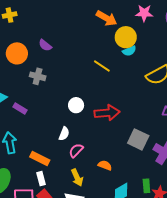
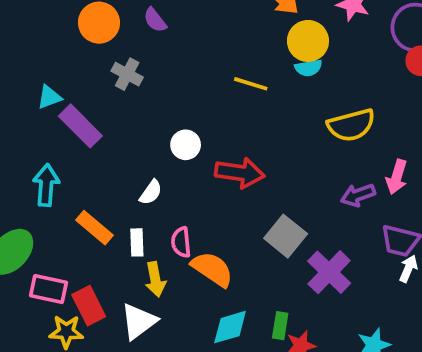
yellow line: (102, 66) -> (251, 84), turned -30
purple rectangle: (20, 108) -> (80, 126), size x1.6
pink semicircle: (76, 150) -> (181, 242), moved, turned -63
orange semicircle: (105, 165) -> (212, 269), size x1.6
white rectangle: (41, 179) -> (137, 242), moved

